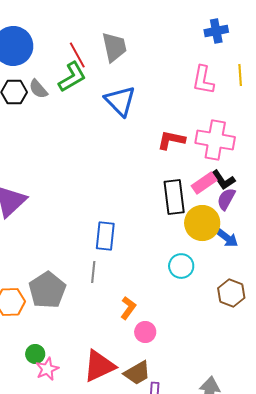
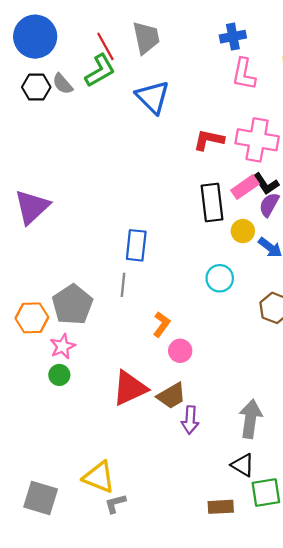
blue cross: (216, 31) -> (233, 37), moved
yellow circle: (202, 223) -> (243, 231), size x0.6
pink star: (47, 369) -> (63, 346), moved

